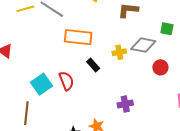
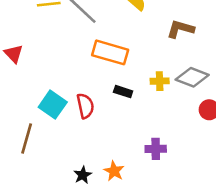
black rectangle: (93, 65) -> (123, 92), turned -40
cyan square: (42, 84) -> (53, 105), turned -30

